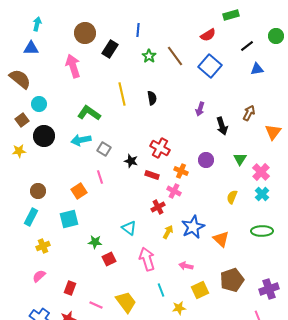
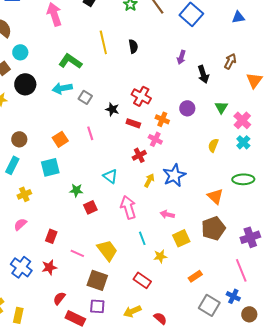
pink line: (100, 177) -> (90, 133), moved
orange triangle: (221, 239) -> (215, 196), moved

